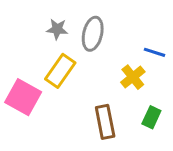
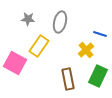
gray star: (57, 29) -> (28, 19), moved
green rectangle: (151, 117) -> (98, 76), size x1.5

